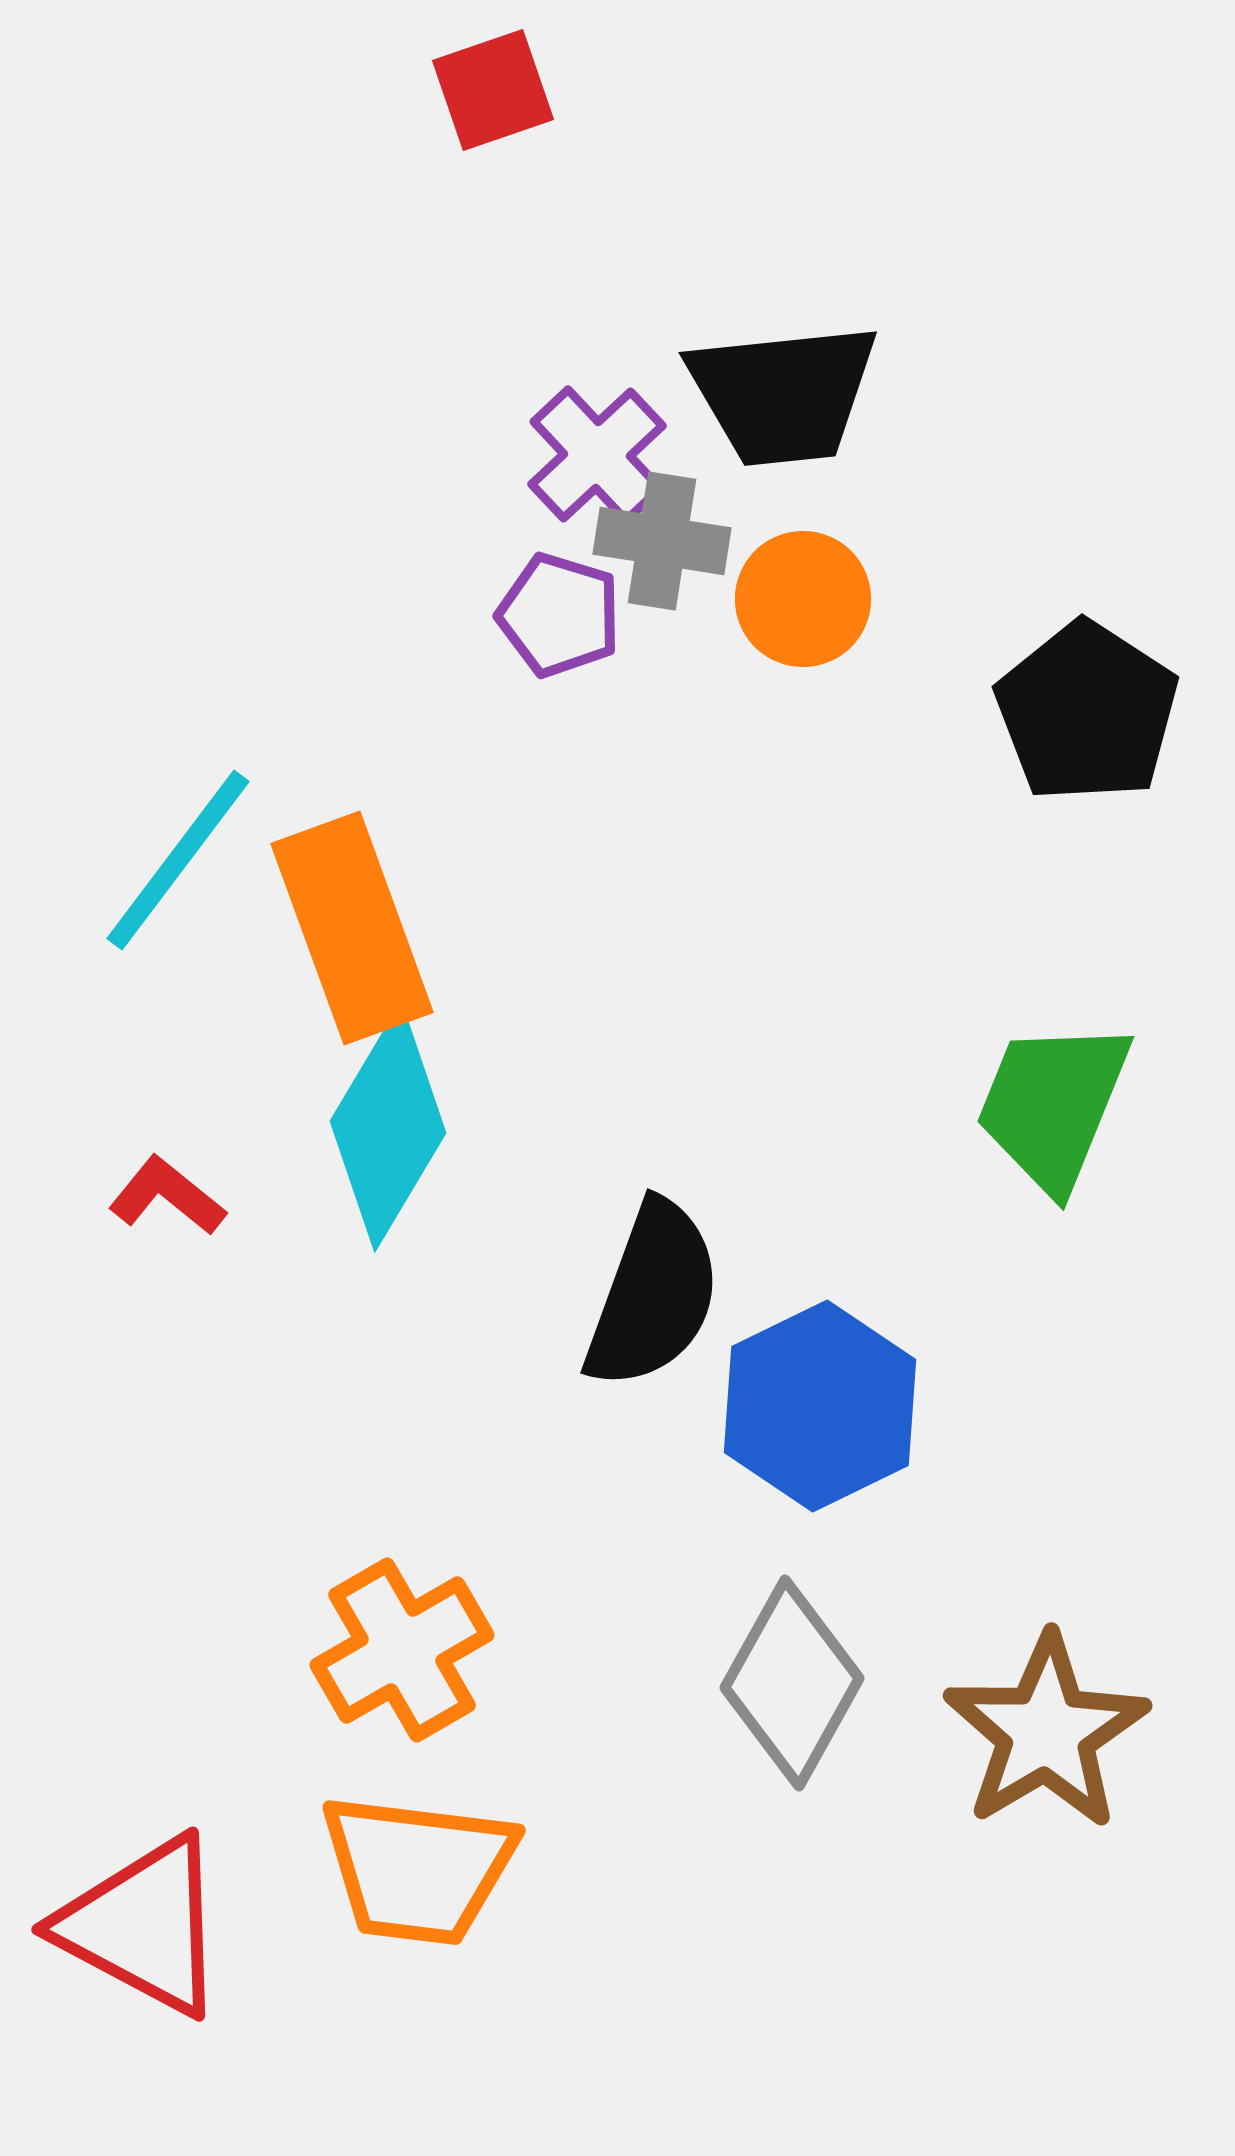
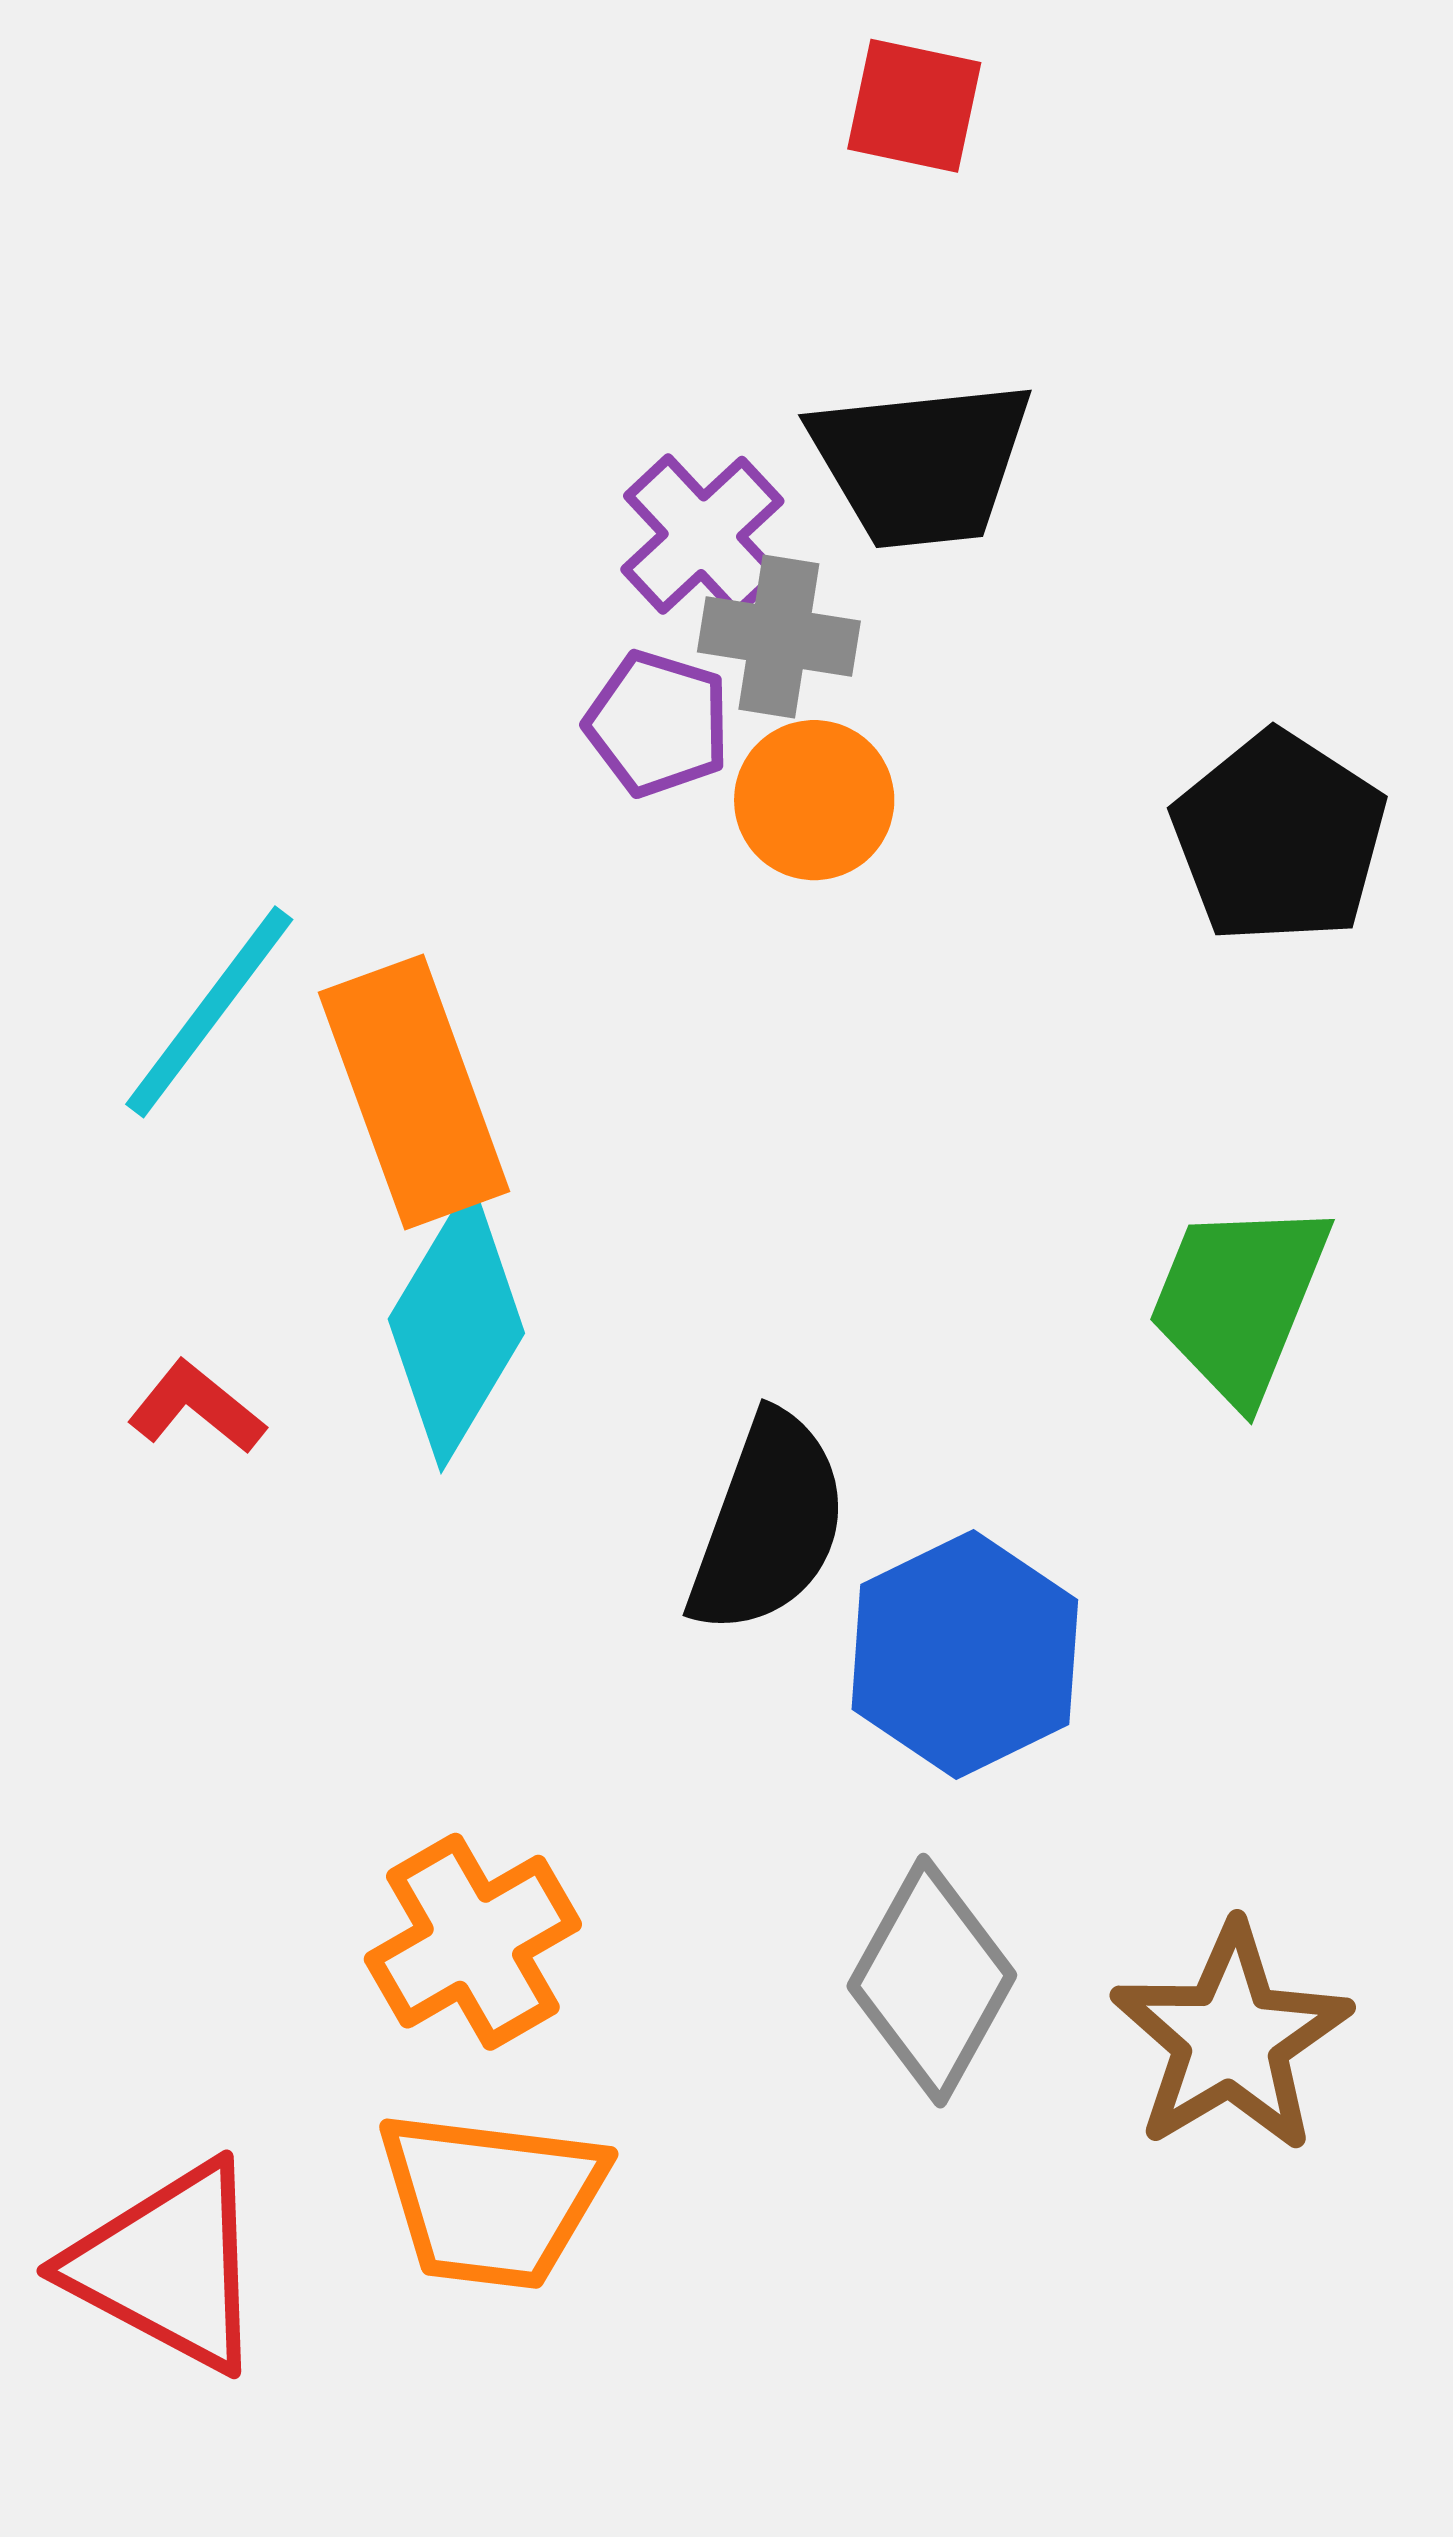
red square: (493, 90) -> (914, 106), moved, turned 31
orange circle: (803, 599) -> (814, 800), moved

